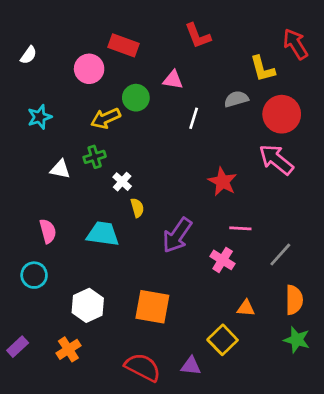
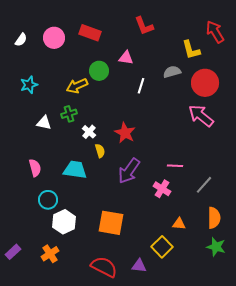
pink circle: (89, 69) -> (54, 38), moved
red star: (223, 182) -> (125, 133), moved
cyan circle: (34, 275) -> (48, 200), moved

